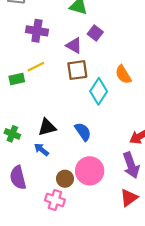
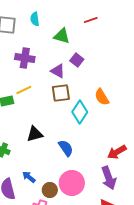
black triangle: (47, 127) -> (35, 134), moved
blue arrow: (41, 150) -> (29, 177), moved

